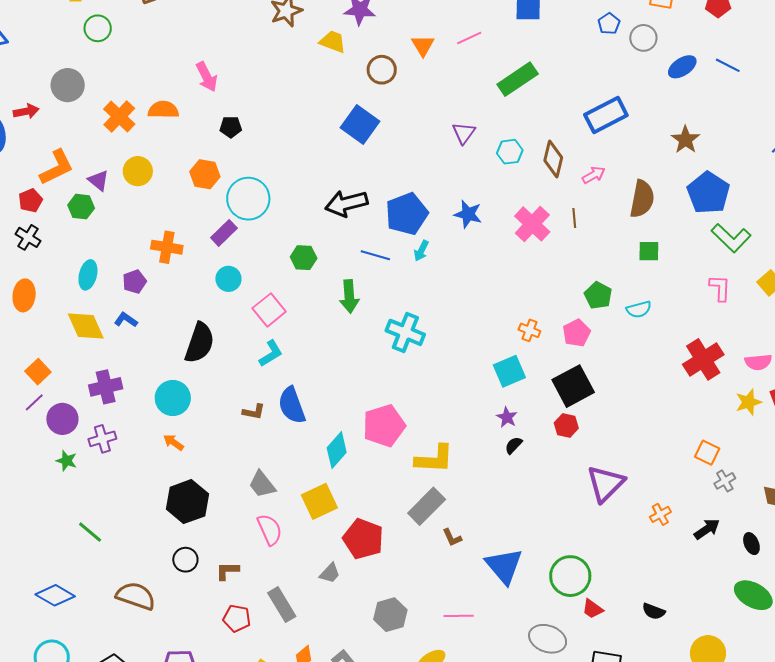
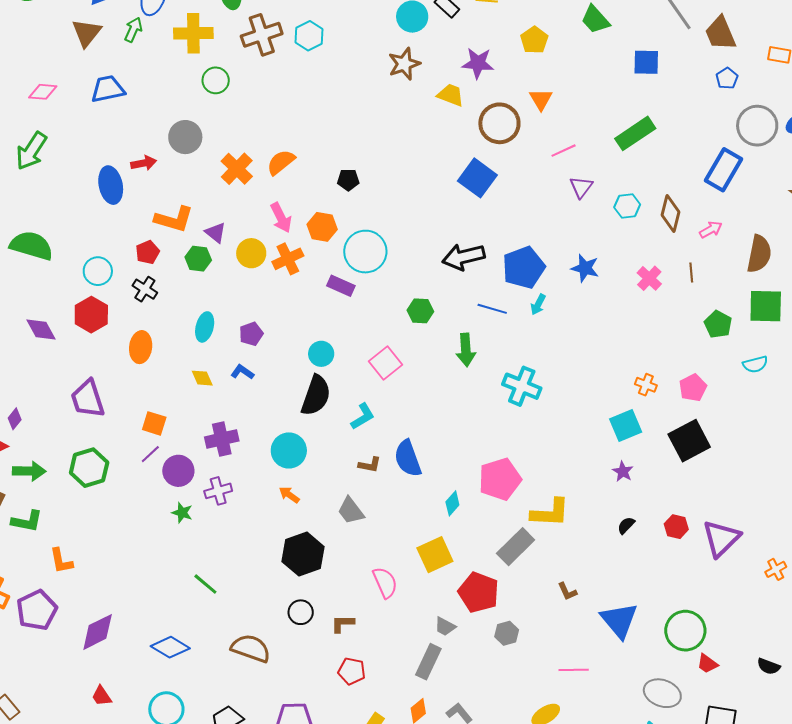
pink line: (469, 38) -> (564, 151), moved
gray circle: (643, 38) -> (757, 126), moved, size x1.5
brown circle: (382, 70) -> (499, 123), size x1.4
pink arrow: (207, 77) -> (281, 218), moved
orange semicircle: (163, 110) -> (281, 162), turned -40
blue rectangle: (606, 115) -> (723, 170), turned -33
orange L-shape: (57, 167) -> (174, 219), turned 42
yellow circle: (138, 171) -> (251, 253), moved
pink cross: (532, 224) -> (649, 278), size x0.7
purple rectangle: (224, 233) -> (341, 286), turned 68
orange cross: (167, 247) -> (288, 259), moved, turned -36
green square: (649, 251) -> (766, 306), size x1.6
cyan circle: (228, 279) -> (321, 354), moved
green pentagon: (598, 295) -> (718, 324), moved
yellow diamond: (86, 326) -> (202, 378), size x0.6
cyan L-shape: (271, 353) -> (363, 416), moved
orange square: (38, 372) -> (154, 423), turned -30
red hexagon: (566, 425) -> (676, 527), moved
black semicircle: (514, 445) -> (626, 525), moved
cyan diamond: (337, 450) -> (452, 503), size x0.7
gray trapezoid: (262, 484) -> (351, 511), moved
gray rectangle: (427, 506) -> (516, 547), moved
gray trapezoid: (330, 573) -> (445, 626), turned 75
gray rectangle: (282, 605) -> (428, 662), moved, turned 56
gray hexagon: (390, 615) -> (507, 633), moved, size x0.7

